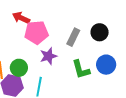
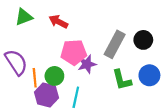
pink pentagon: (36, 33) -> (74, 52), moved
gray rectangle: (73, 37) -> (115, 44), size x1.4

